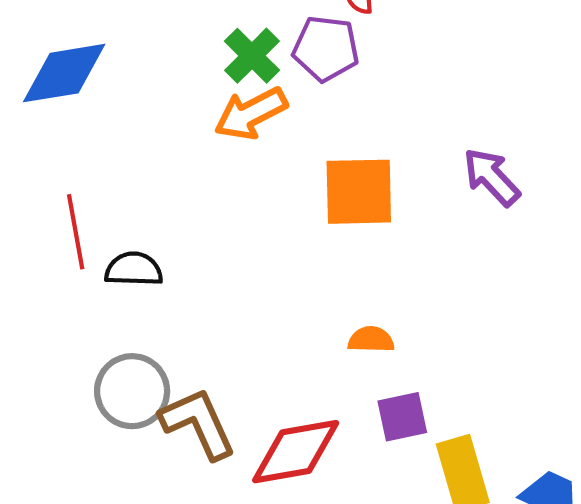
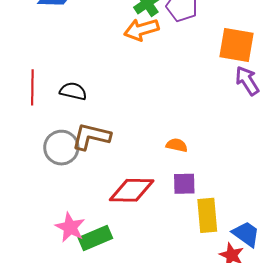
orange square: (359, 192) -> (237, 45), moved
red line: (76, 232) -> (32, 87), moved
brown L-shape: (198, 423) -> (91, 136), moved, turned -63

